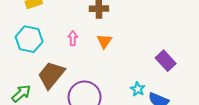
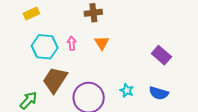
cyan hexagon: (29, 39) -> (45, 47), moved
cyan star: (138, 89) -> (127, 90), moved

